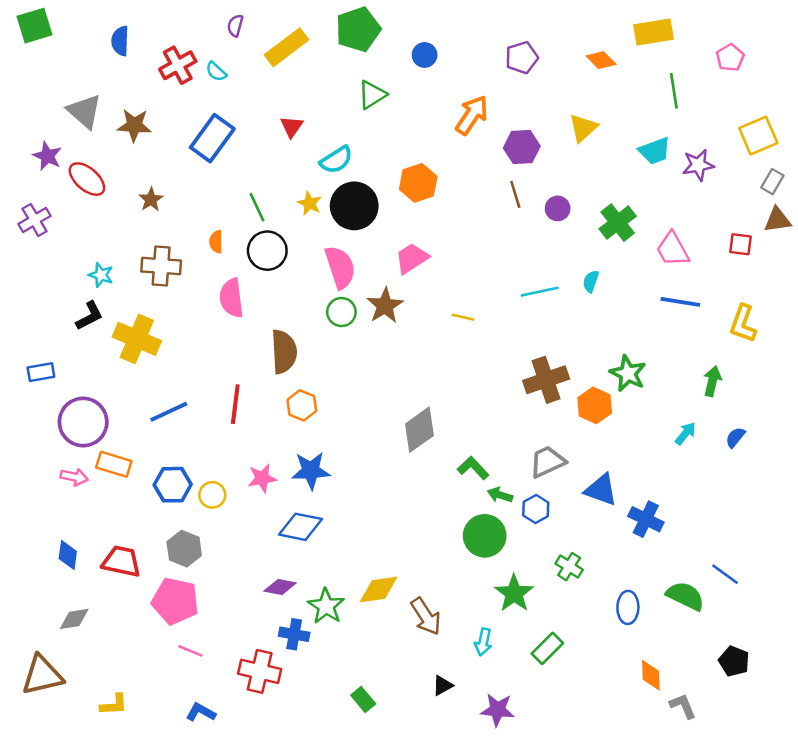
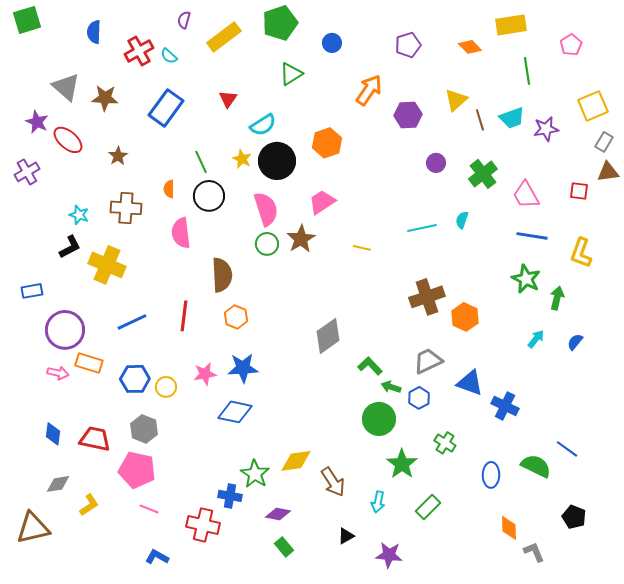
brown line: (515, 194) -> (480, 120), moved
green star: (628, 373) -> (526, 279), moved
purple diamond: (280, 587) -> (278, 514), moved
yellow L-shape: (114, 705) -> (89, 505), moved, turned -30

